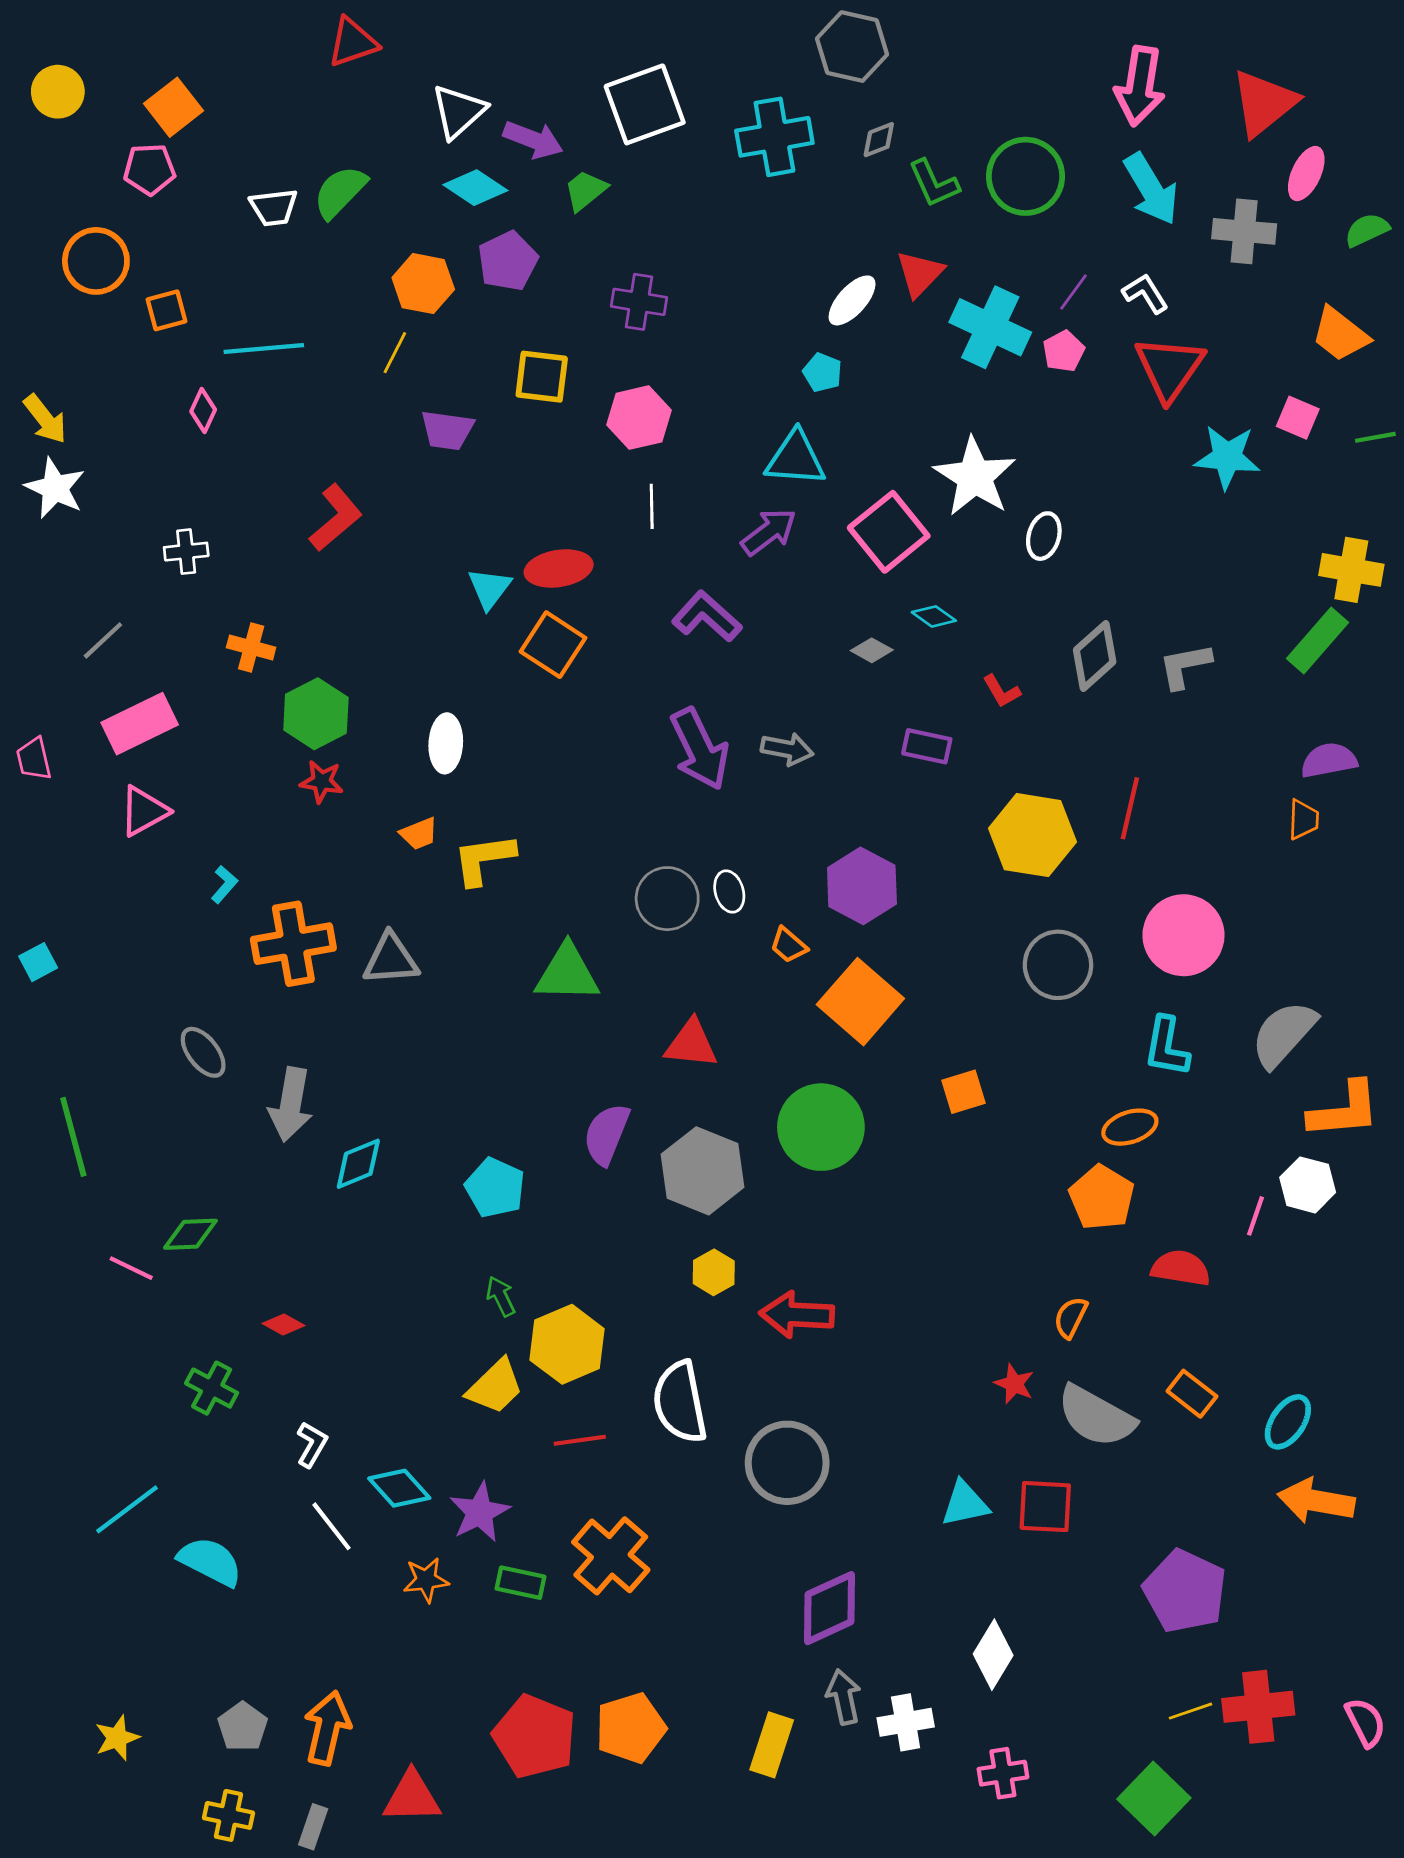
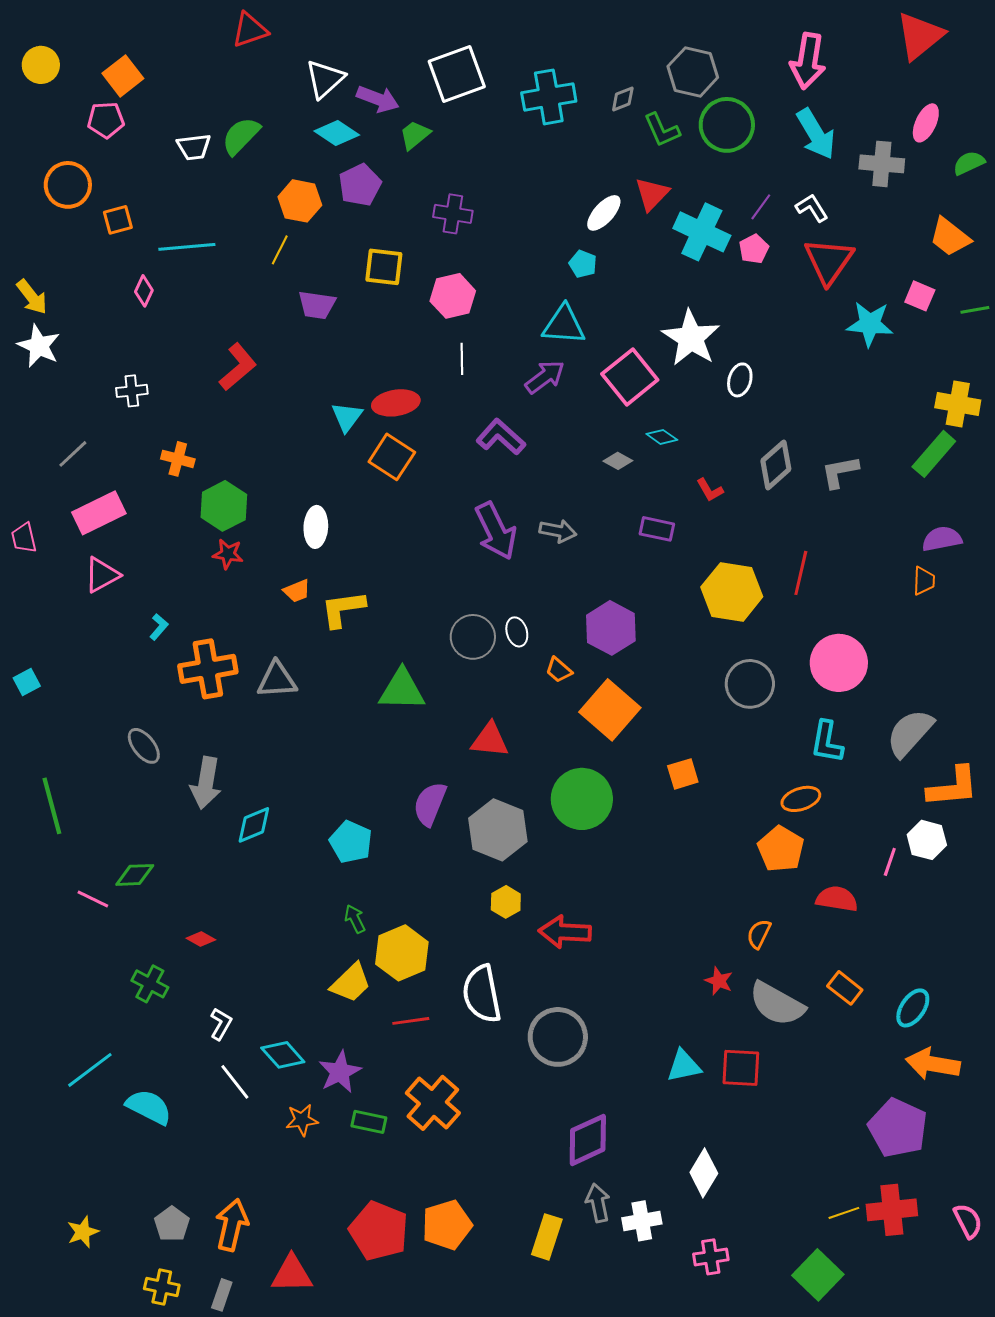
gray hexagon: (852, 47) -> (693, 72), moved
red triangle: (1264, 103) -> (920, 36), moved
purple pentagon: (1185, 1591) -> (898, 1128), moved

